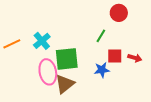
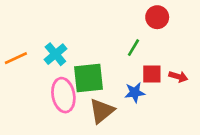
brown triangle: (65, 84) -> (102, 111), moved

